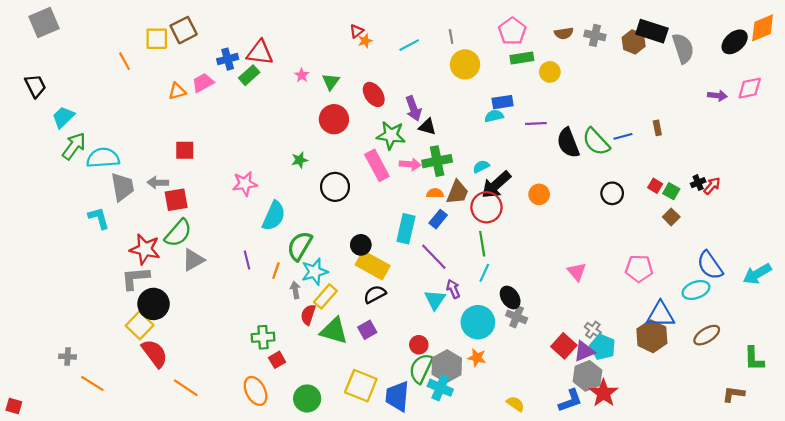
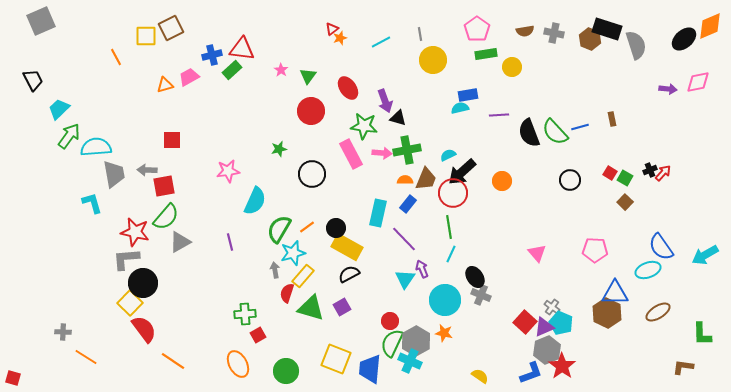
orange line: (276, 271) -> (307, 227), moved, turned 35

